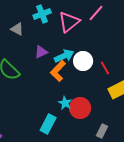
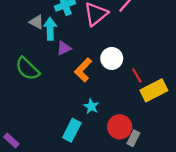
cyan arrow: (64, 56) -> (50, 29), moved, turned -66
red line: (105, 68) -> (137, 76), moved
red circle: (80, 108) -> (120, 127), moved

